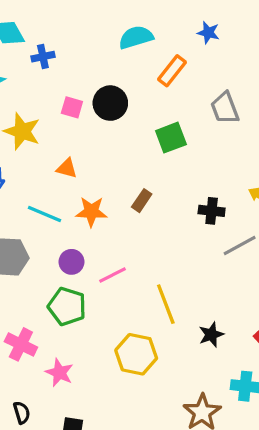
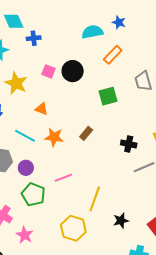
blue star: (208, 33) -> (119, 22), moved
purple circle: (72, 262) -> (26, 168), moved
yellow line: (166, 304) -> (95, 199), turned 35

